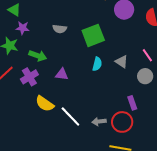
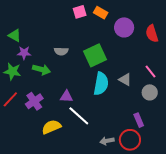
green arrow: (38, 56) -> (41, 69), moved
cyan semicircle: (97, 64) -> (101, 84), size x1.6
yellow semicircle: (45, 104) -> (51, 127), turned 126
white line: (70, 116) -> (79, 116), moved

